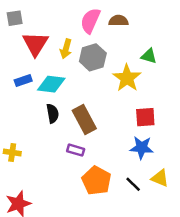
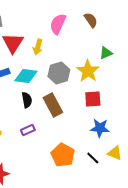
brown semicircle: (118, 21) -> (91, 20), moved, turned 56
green triangle: (149, 56) -> (106, 53), turned -40
gray hexagon: (93, 57) -> (59, 73), moved
red square: (145, 117) -> (93, 99), moved
purple rectangle: (76, 150) -> (28, 130), moved, turned -40

